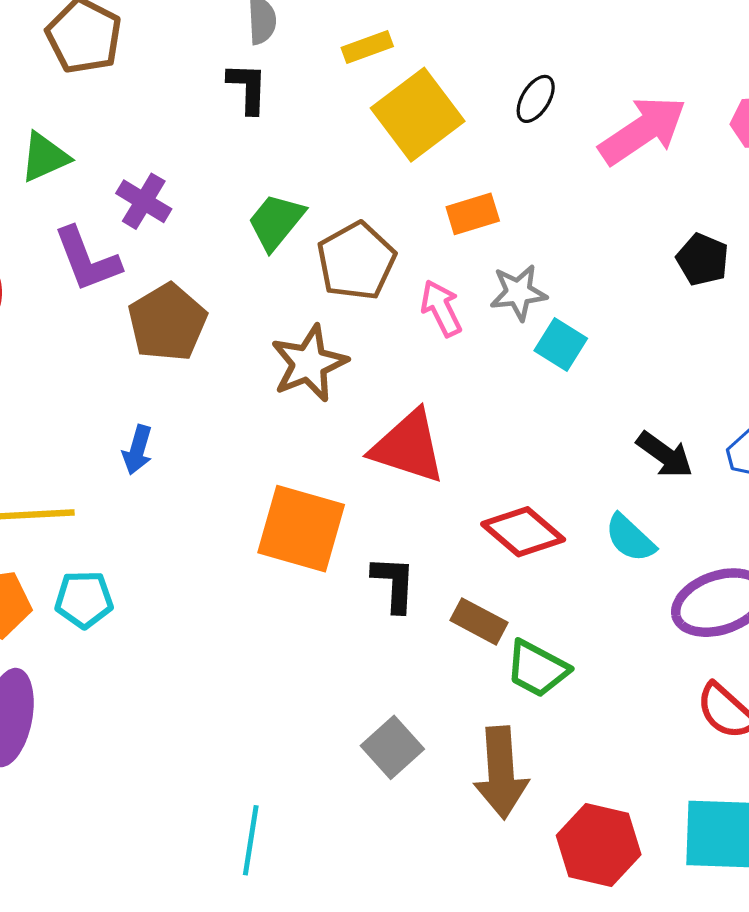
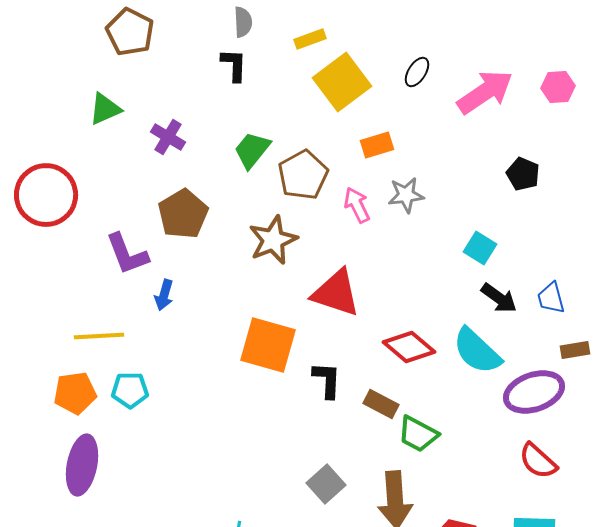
purple L-shape: (87, 259) -> (127, 254), moved
cyan square: (561, 344) -> (480, 248), moved
cyan semicircle: (630, 538) -> (477, 351), size x1.5

